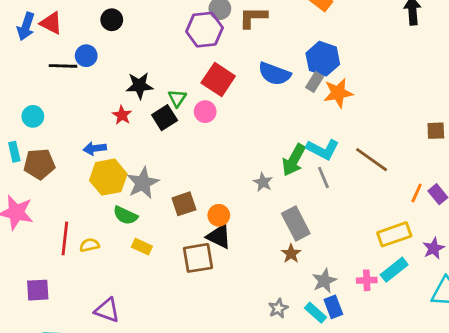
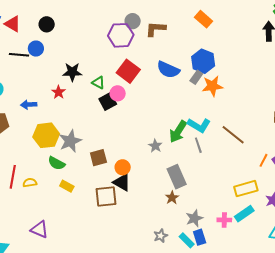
black circle: (112, 20) -> (47, 24), moved
green triangle: (177, 98) -> (98, 83), turned -40
black square: (165, 118) -> (108, 102), moved
blue arrow: (95, 148) -> (29, 105), moved

